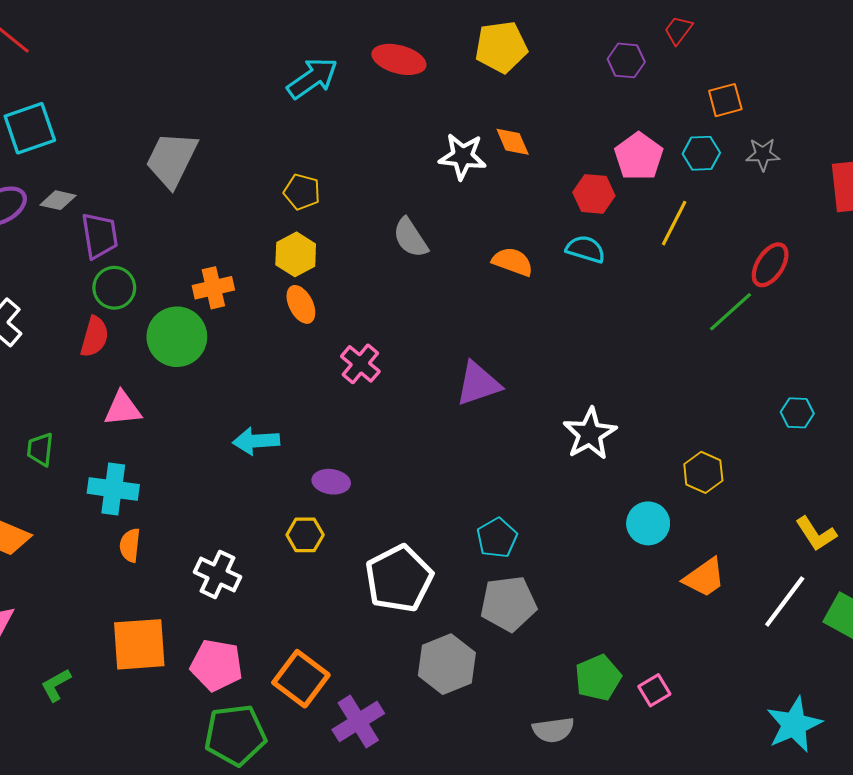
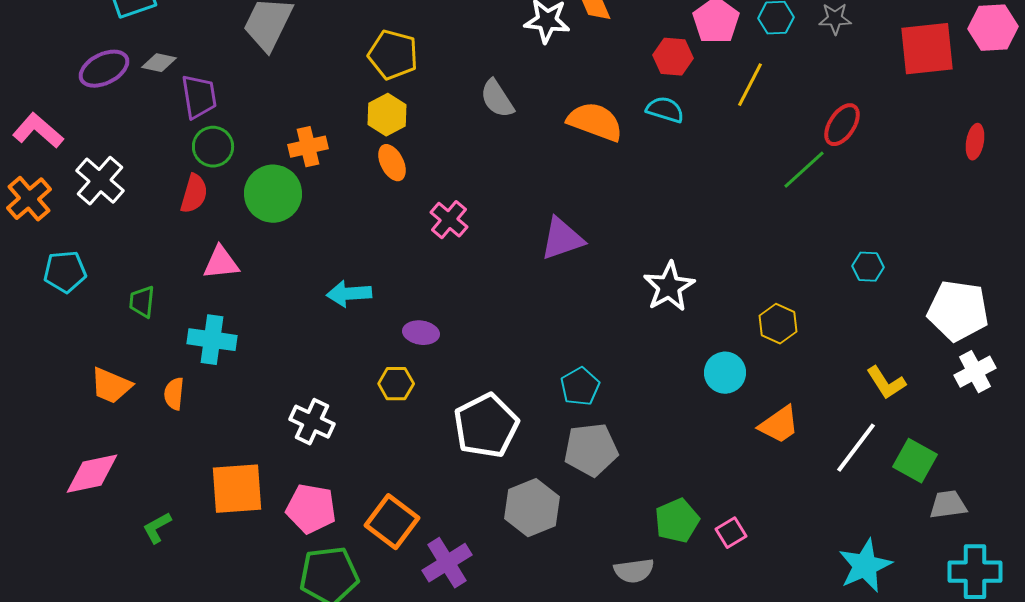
yellow pentagon: (302, 192) -> (393, 55), size x1.4
orange semicircle: (513, 262) -> (595, 122), size x1.4
orange semicircle: (130, 545) -> (174, 394), moved

